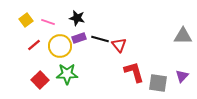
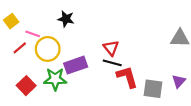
pink line: (48, 22) -> (33, 34), moved
purple rectangle: (79, 38) -> (76, 65), moved, size x1.5
black line: (100, 39) -> (112, 63), moved

